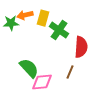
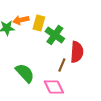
brown line: (70, 72) -> (62, 65), moved
pink diamond: (42, 82) -> (54, 87), moved, turned 70

